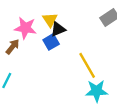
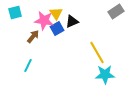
yellow triangle: (50, 20) -> (56, 14), moved
blue square: (51, 42) -> (57, 28), moved

